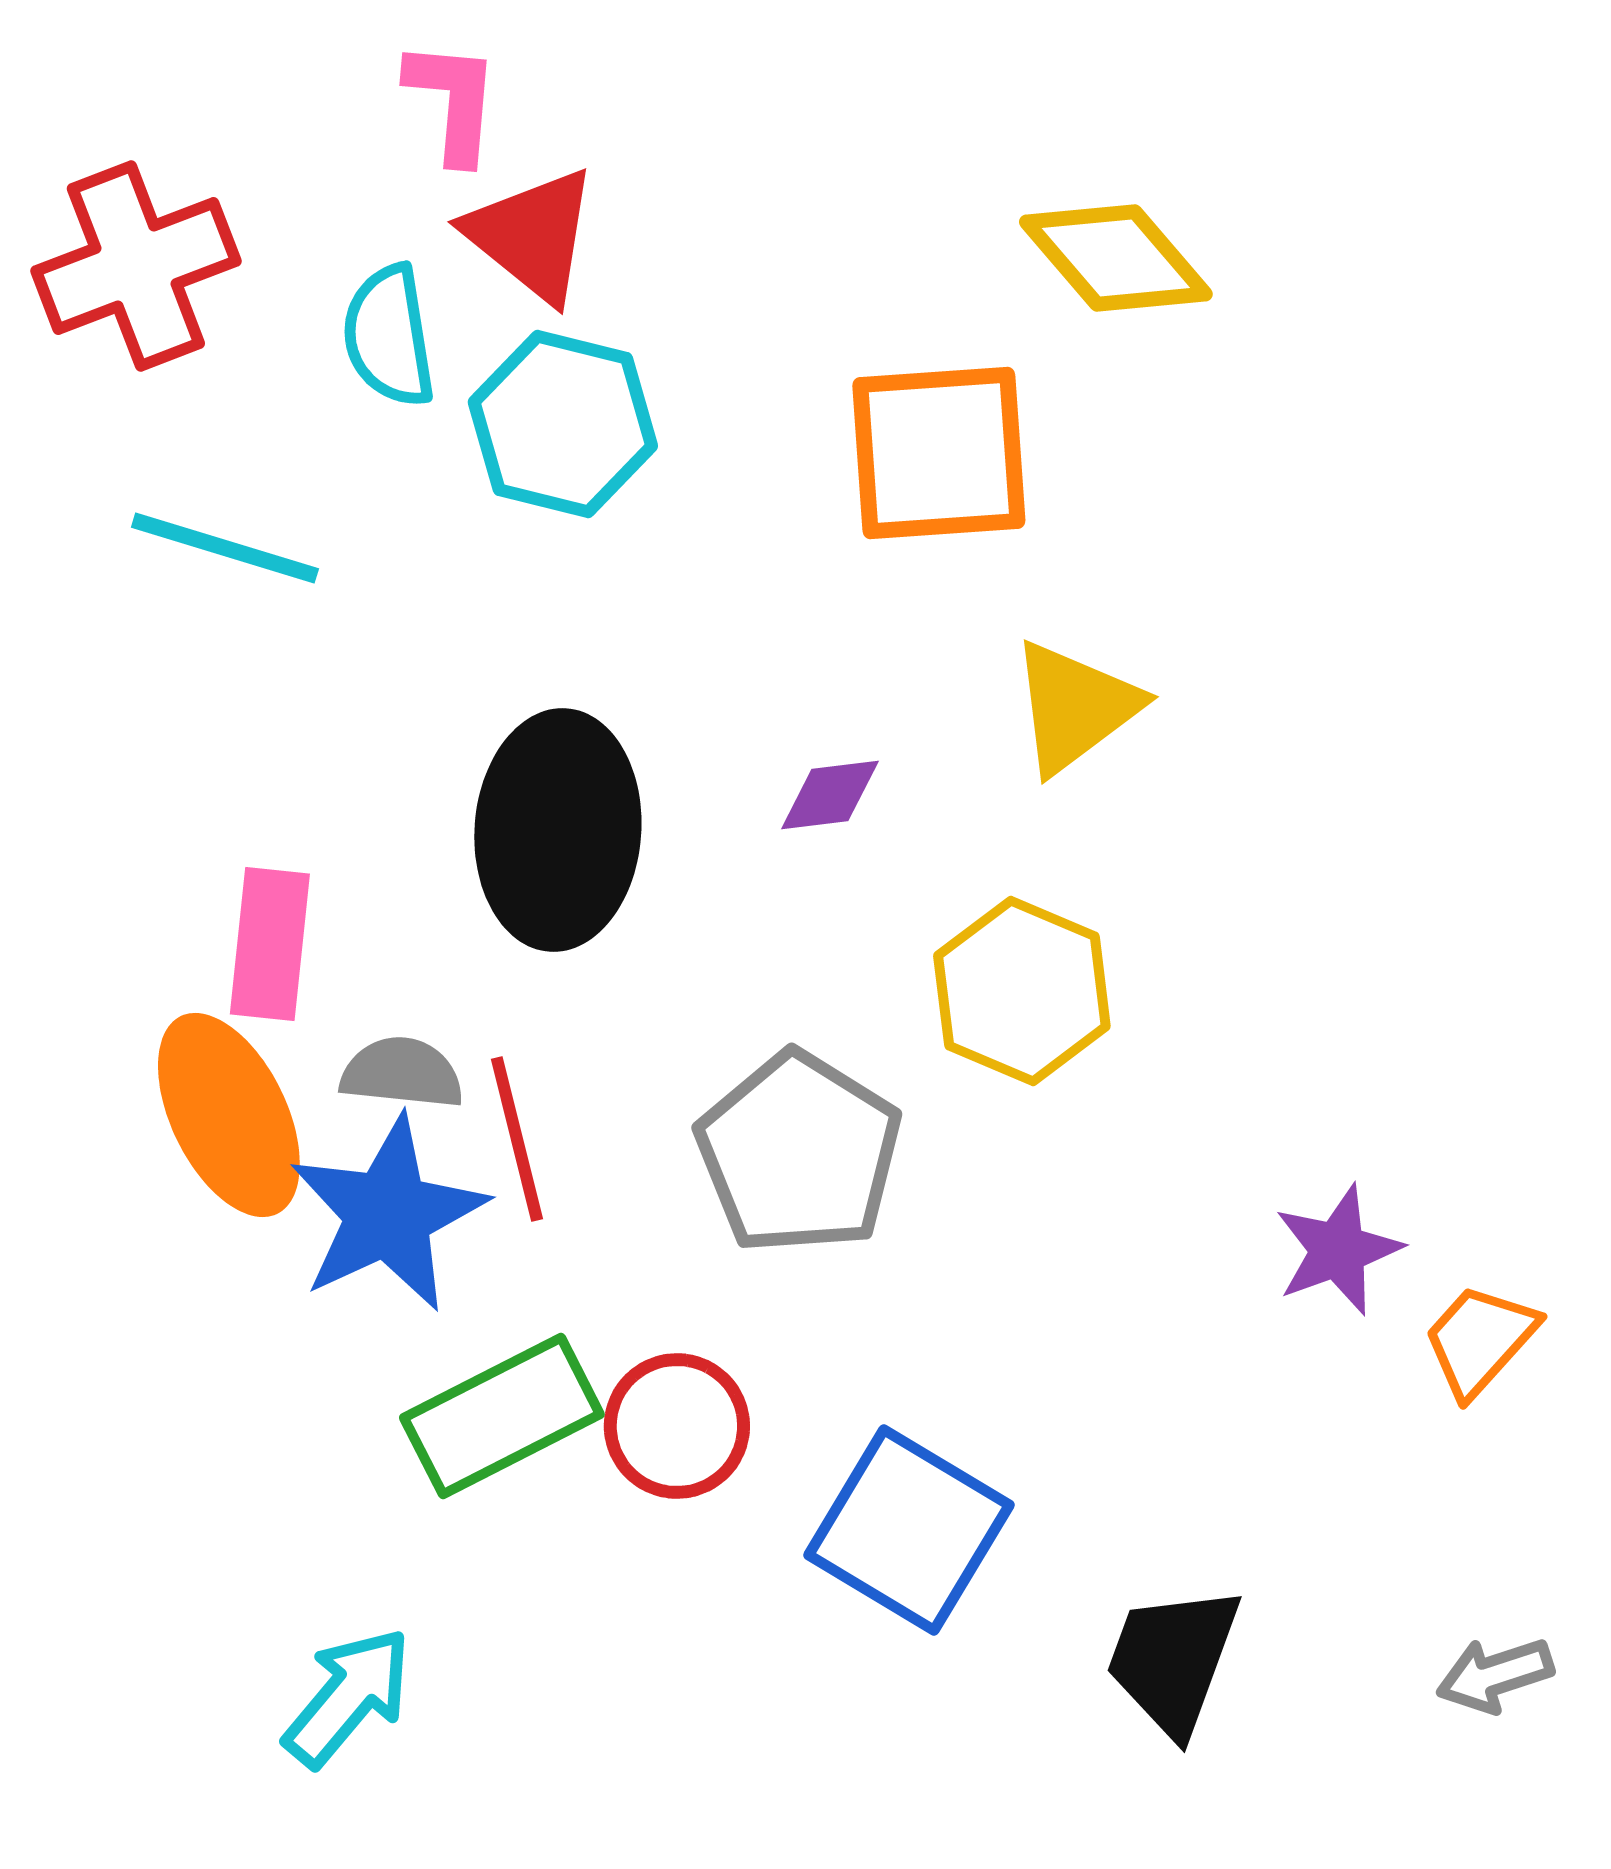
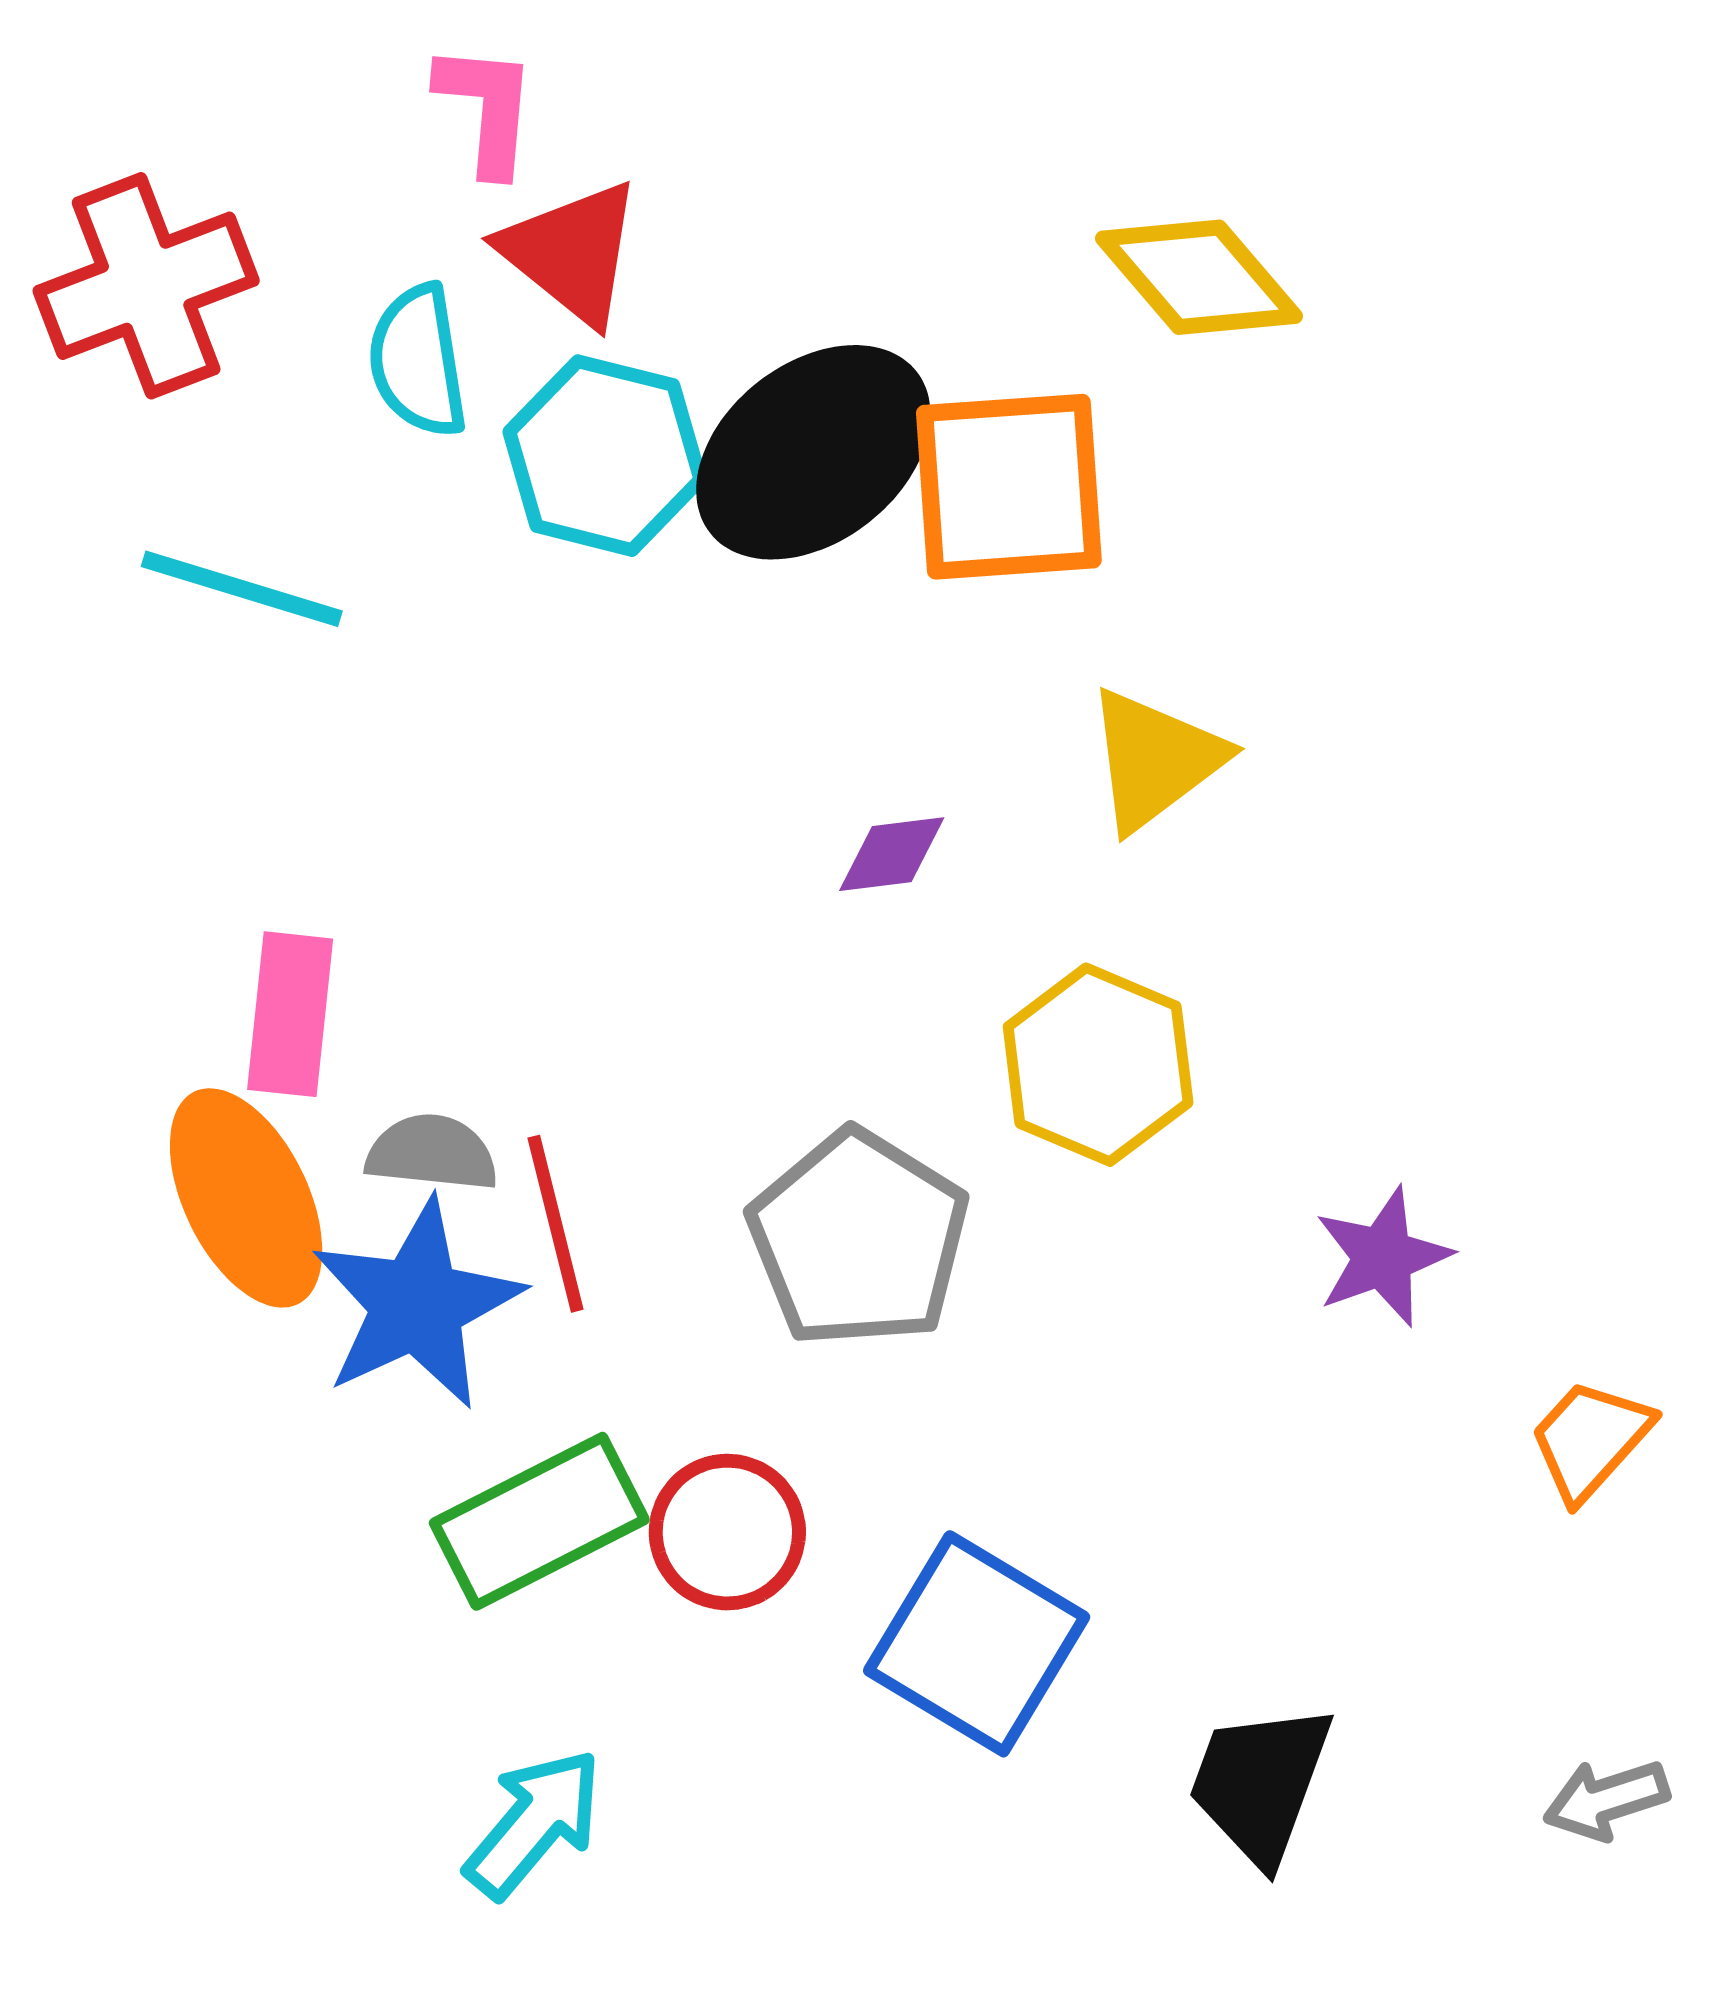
black ellipse: (558, 830) -> (813, 452), moved, turned 48
purple star: (1338, 1250) -> (1383, 1257), moved
cyan arrow: (348, 1697) -> (534, 1823), moved

